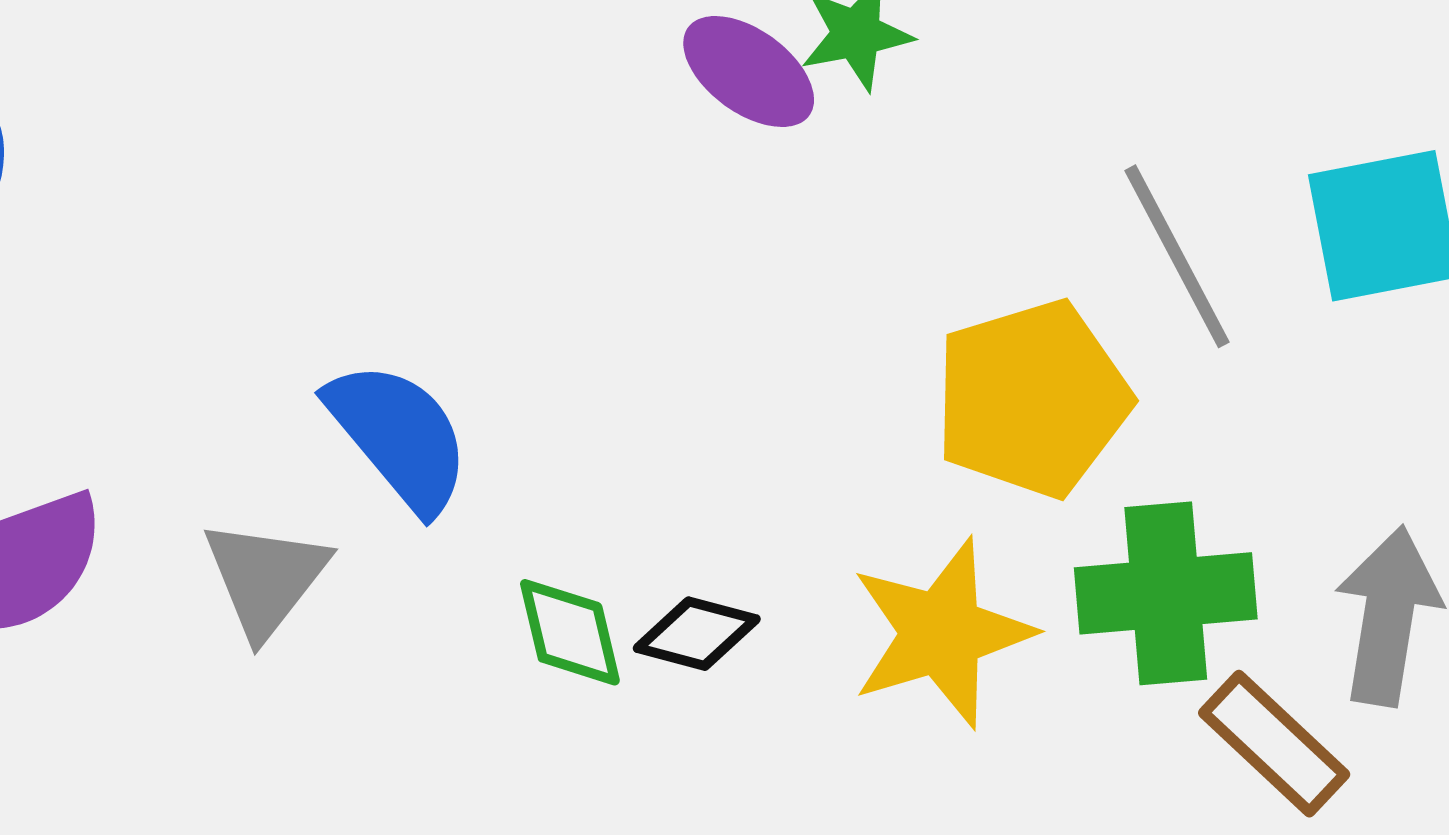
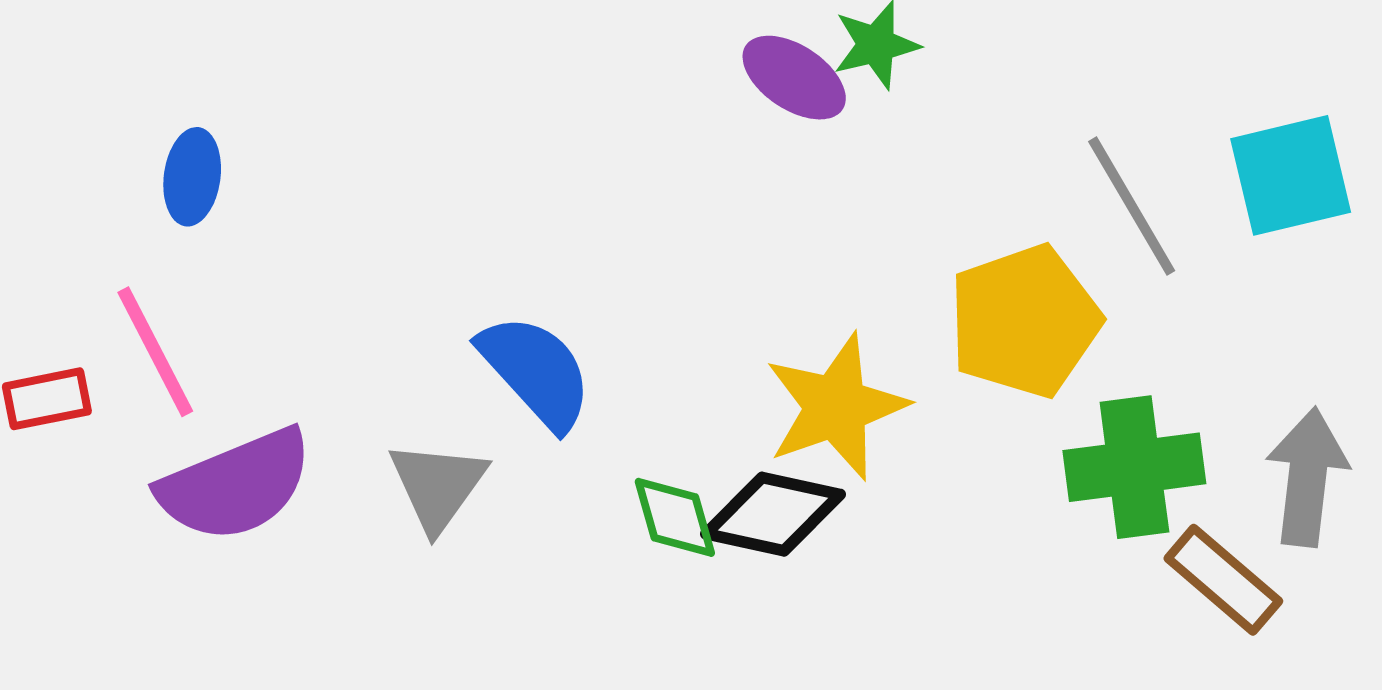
yellow star: (941, 633) -> (836, 407), moved
black diamond: (697, 634) -> (773, 514), size x1.5

